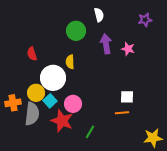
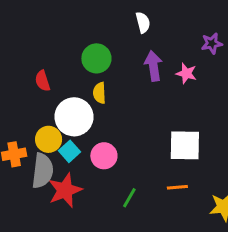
purple star: (145, 20) -> (212, 43), moved
green circle: (76, 31) -> (96, 58), moved
white square: (127, 97) -> (185, 145), size x1.6
orange line: (122, 113) -> (177, 187), moved
red star: (62, 121) -> (65, 190), moved, turned 30

